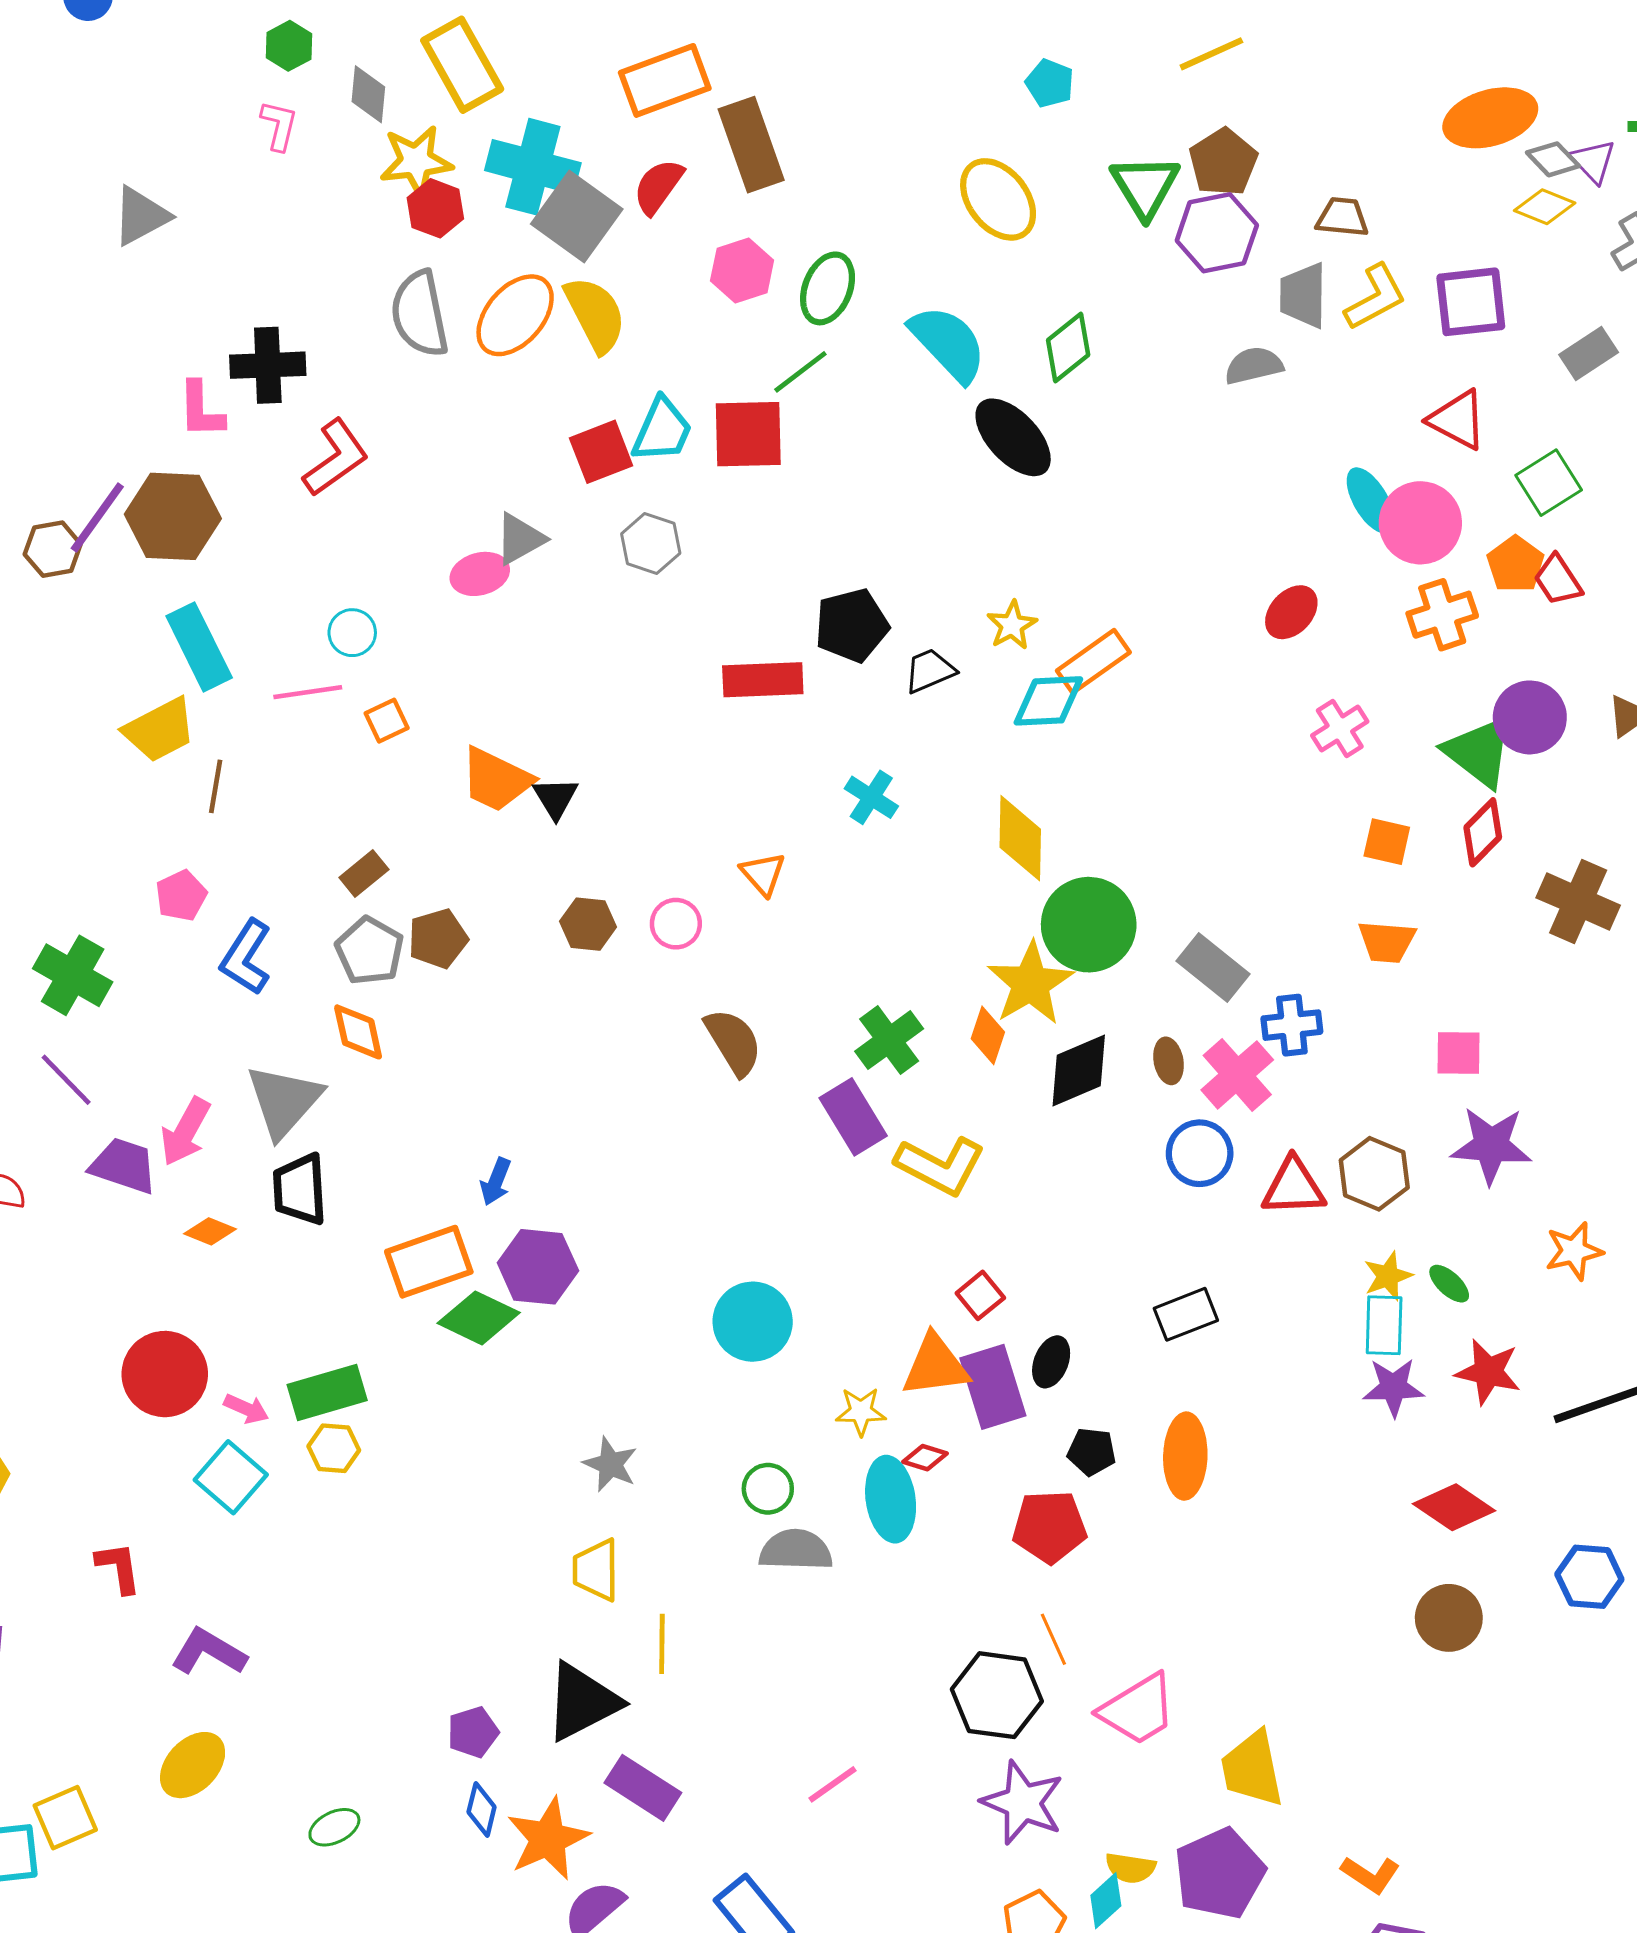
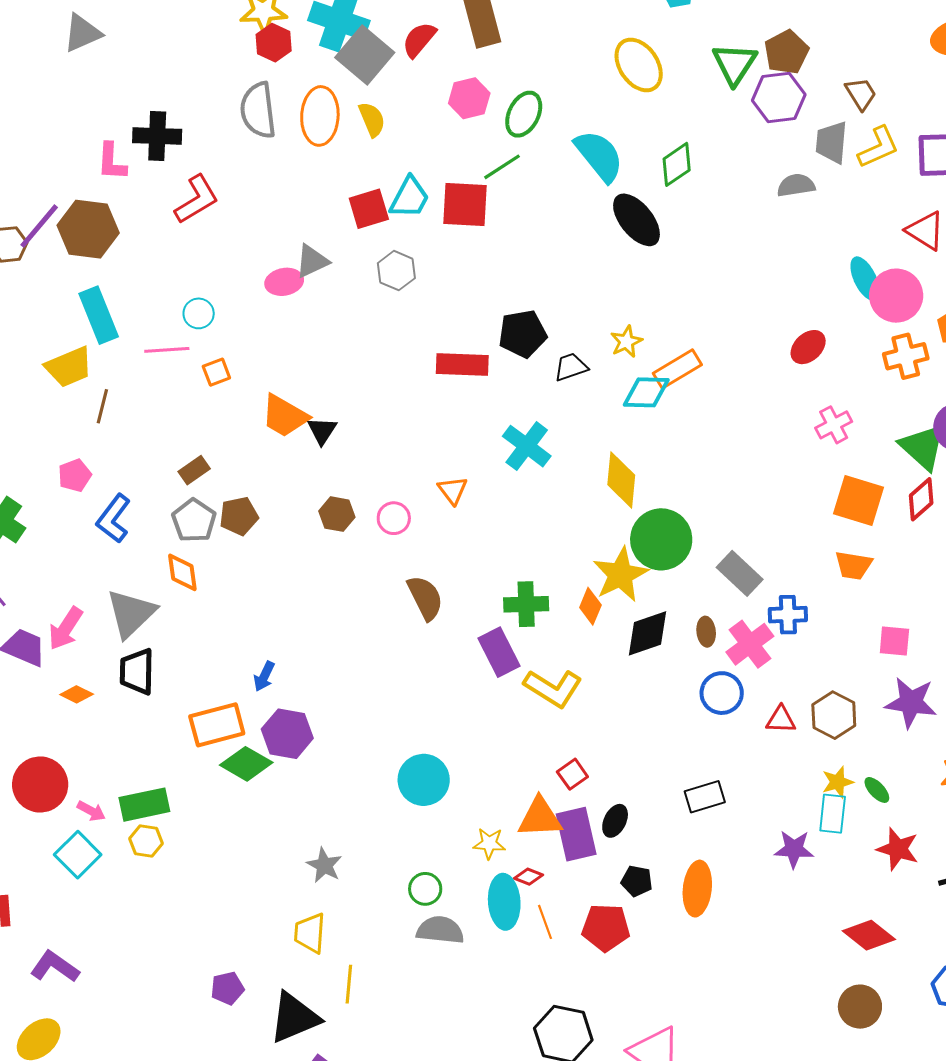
brown trapezoid: (1342, 217) -> (861, 94), turned 48
yellow semicircle: (595, 314) -> (372, 119), size x0.7
orange ellipse: (515, 315) -> (320, 116), turned -42
cyan cross: (871, 797) -> (527, 446), size x1.4
orange square: (1387, 842) -> (859, 500), size x1.6
green cross: (889, 1040) -> (526, 604), turned 30
red triangle: (1294, 1187) -> (781, 720), size x0.7
purple star: (1393, 1387) -> (794, 849), moved
orange line: (1053, 1639) -> (545, 922), moved
purple pentagon: (473, 1732) -> (227, 988), moved

